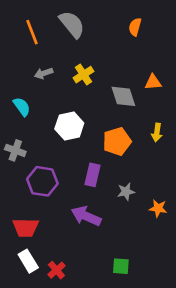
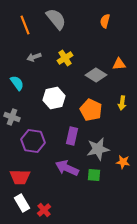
gray diamond: (123, 96) -> (96, 75), turned -40
orange pentagon: (117, 141) -> (91, 110), turned -30
gray star: (126, 192) -> (98, 149), size x1.6
green square: (121, 266) -> (94, 175), moved

